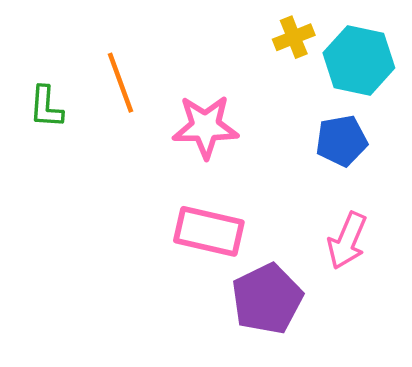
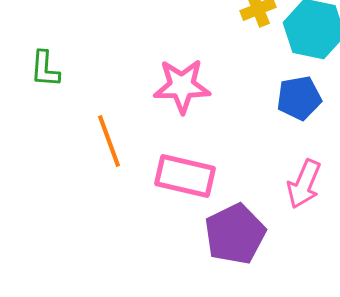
orange line: (121, 83) -> (109, 141), moved

